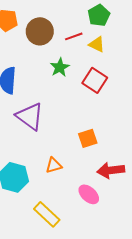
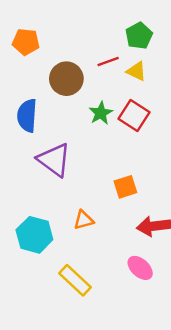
brown circle: (40, 31) -> (66, 79), moved
green star: (60, 67) -> (101, 113), moved
pink ellipse: (89, 194) -> (140, 268), moved

